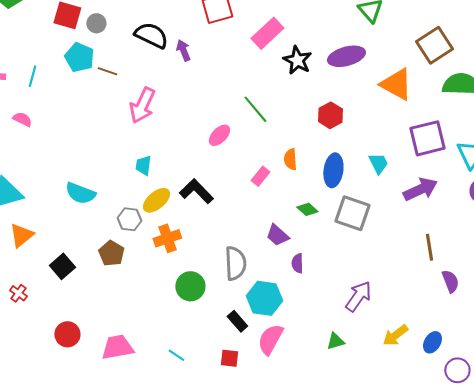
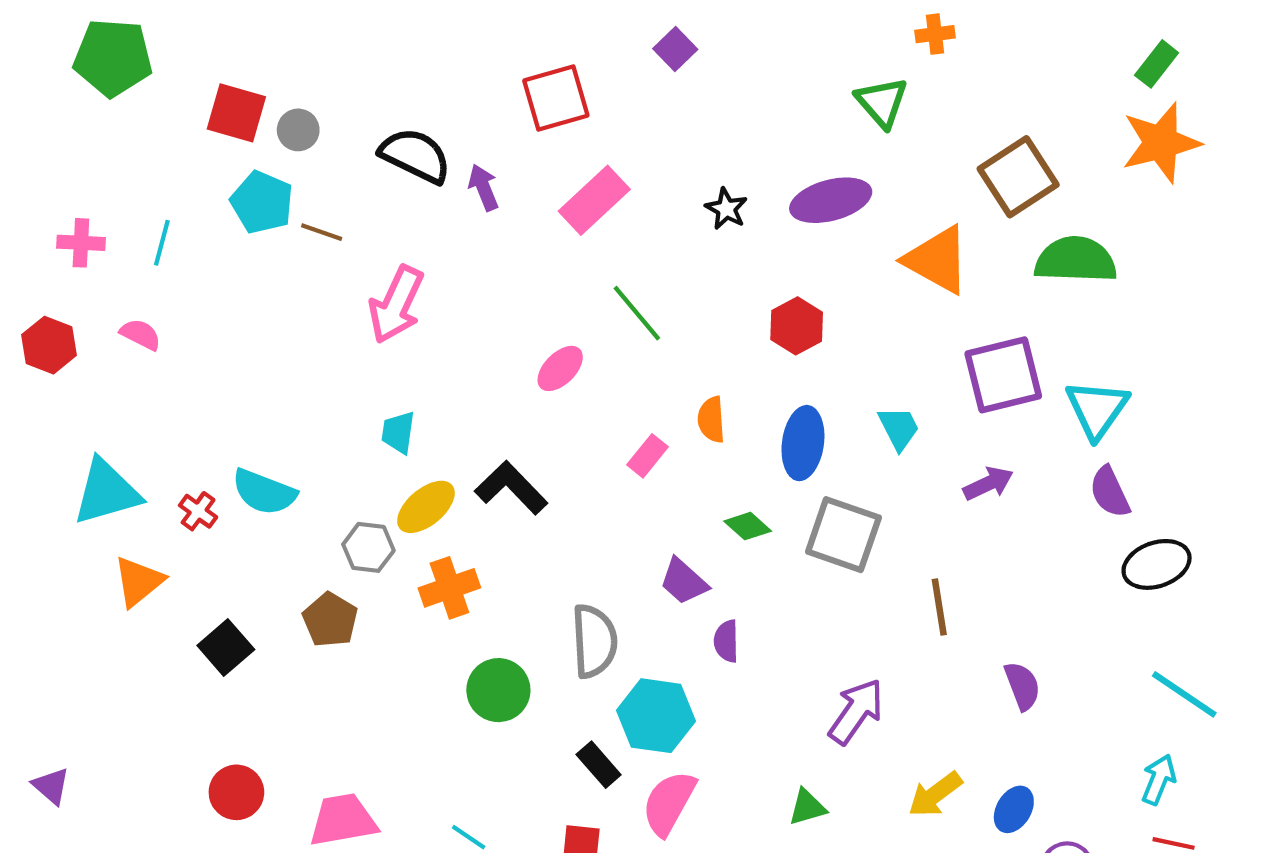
pink rectangle: (267, 33) -> (594, 200), moved
black star: (297, 60) -> (726, 209), size x0.7
purple arrow: (420, 189) -> (988, 483), size x0.7
brown line: (429, 247) -> (939, 607), moved
purple semicircle: (450, 281) -> (1022, 686), moved
red cross: (18, 293) -> (198, 511), moved

